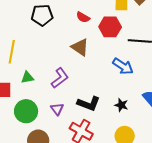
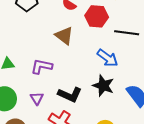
purple L-shape: (60, 78) -> (42, 66), turned -135
black star: (121, 105) -> (103, 86), moved, size x1.5

